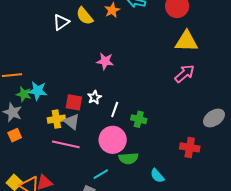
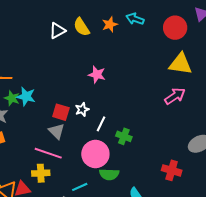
yellow cross: (56, 119) -> (41, 173), moved

